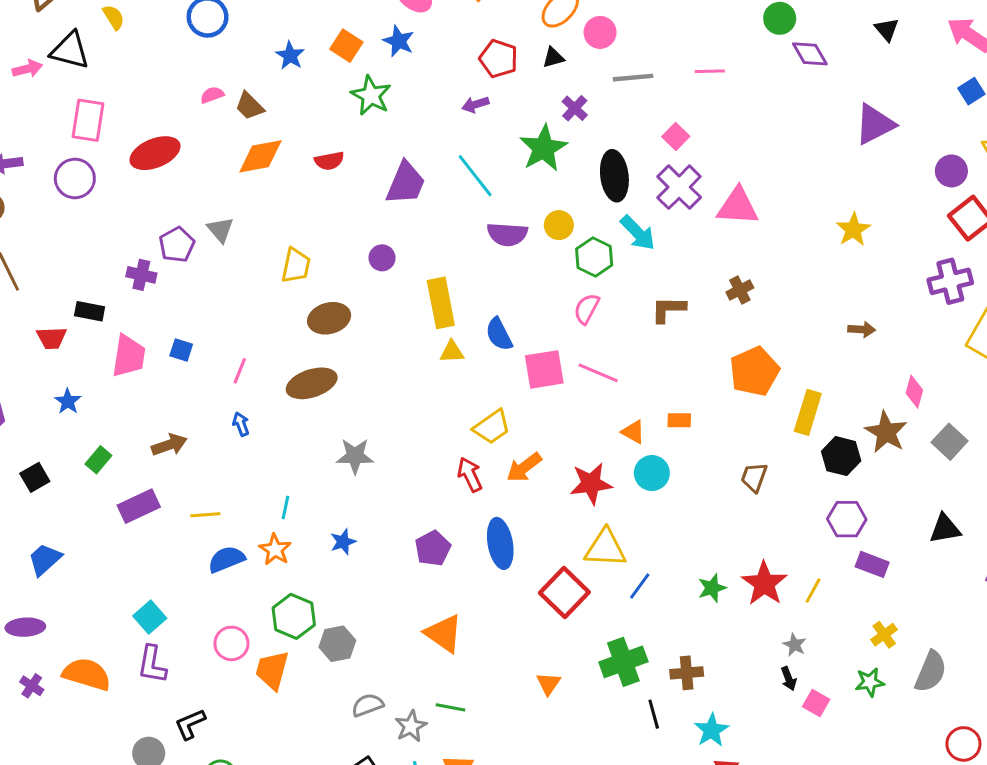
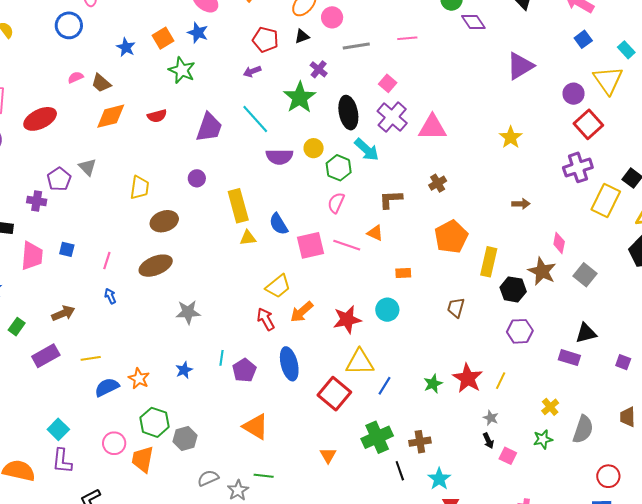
orange square: (346, 46) -> (163, 38), turned 30
orange triangle: (633, 432) -> (375, 233), moved
cyan line: (285, 507) -> (221, 358), moved
purple rectangle: (872, 564) -> (569, 358), moved

